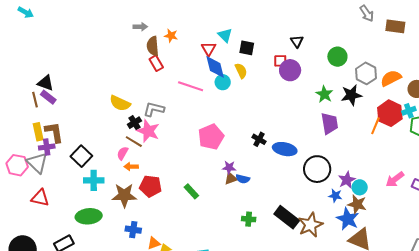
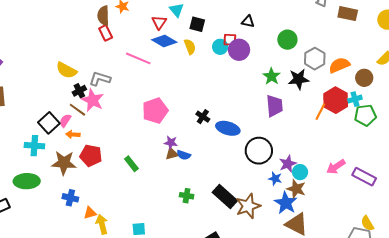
black triangle: (297, 41) -> (248, 21), turned -48
blue diamond: (215, 67) -> (164, 41), turned -50
cyan circle: (223, 82) -> (220, 47), moved
black square: (81, 156) -> (49, 123), moved

